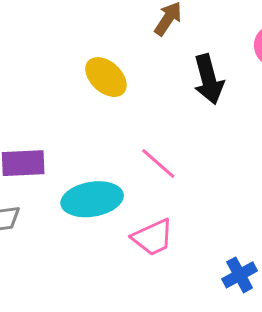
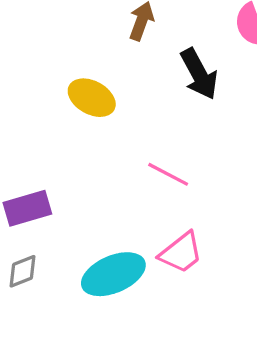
cyan ellipse: (92, 199) -> (113, 274), moved

